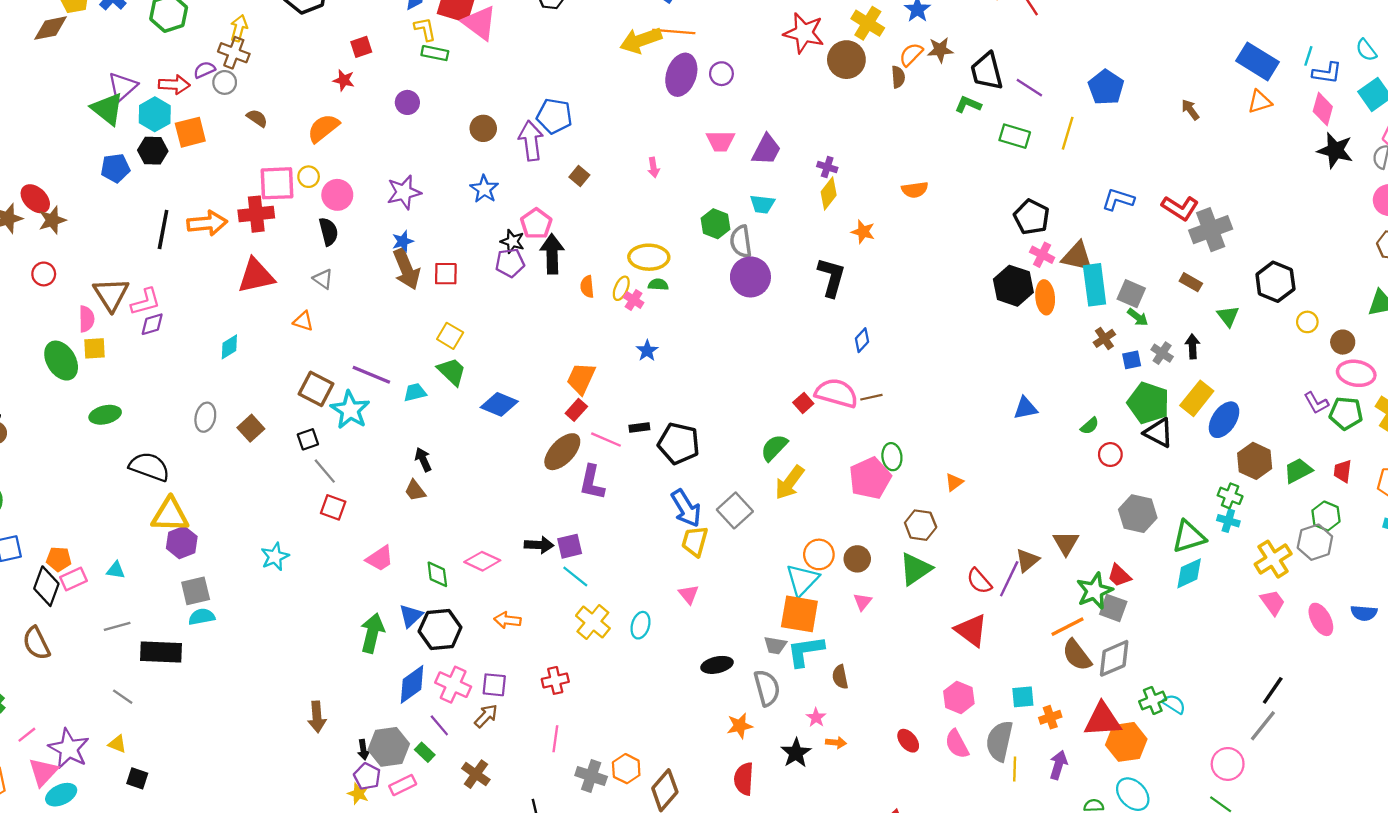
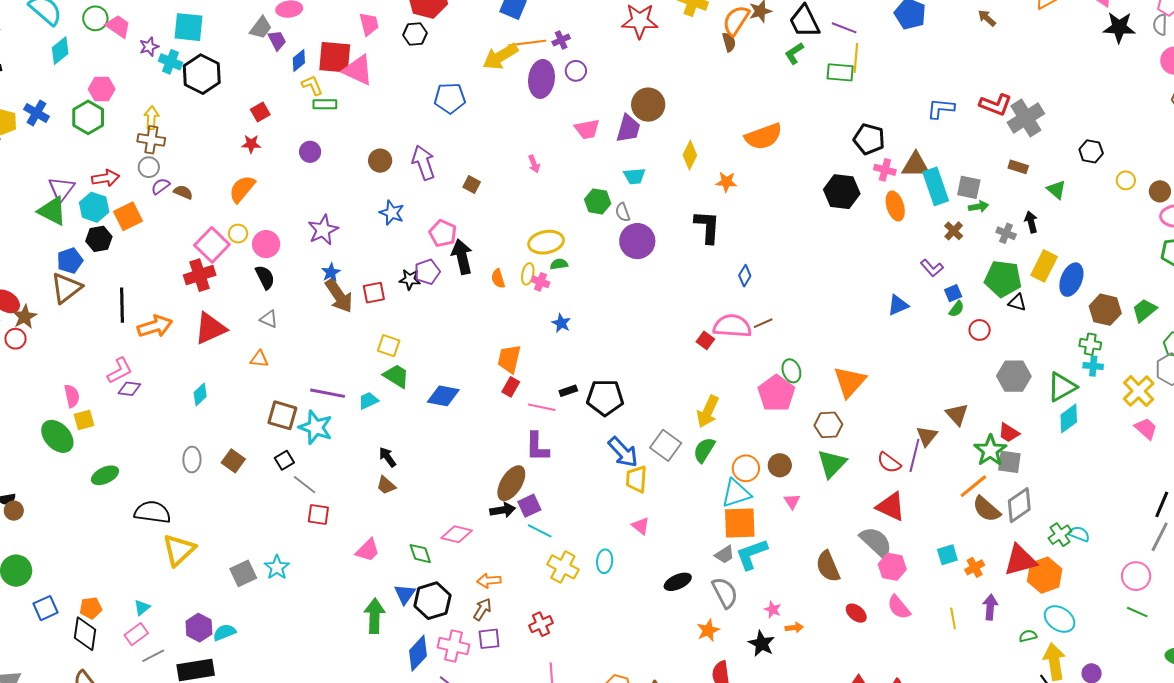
orange semicircle: (911, 54) -> (736, 20), size x1.4
brown circle: (846, 60) -> (648, 105), moved
purple semicircle: (204, 70) -> (161, 186), moved
green L-shape: (968, 104) -> (794, 53), turned -45
blue pentagon: (554, 116) -> (450, 98), moved
yellow line: (1068, 133) -> (856, 58), moved
purple cross: (827, 167) -> (561, 40), moved, turned -30
pink square: (277, 183) -> (212, 245), turned -32
orange semicircle: (915, 190) -> (763, 136), size x1.6
orange arrow: (207, 223) -> (155, 326), moved
black star: (512, 241) -> (410, 279), moved
gray semicircle: (741, 242) -> (623, 212), size x0.7
red circle: (44, 274) -> (15, 339), moved
black hexagon: (1275, 282) -> (1091, 151), size x0.7
black hexagon: (1013, 286) -> (842, 192), moved
brown triangle: (111, 294) -> (66, 288), moved, turned 36
green arrow: (1138, 317) -> (979, 207), turned -36
purple diamond: (152, 324) -> (129, 389), turned 35
blue square: (1132, 360) -> (953, 293), moved
purple L-shape: (1316, 403) -> (932, 268), moved
black triangle: (1159, 433) -> (1017, 303), size x0.7
green semicircle: (774, 448) -> (704, 450), moved
brown ellipse: (562, 452) -> (511, 483), moved
orange triangle: (954, 482) -> (850, 382), size x2.0
yellow triangle: (170, 515) -> (179, 550), turned -33
purple hexagon: (182, 542) -> (199, 628), moved
cyan triangle: (116, 570) -> (142, 608), turned -36
pink rectangle: (74, 579) -> (136, 634), moved
cyan triangle: (802, 580) -> (736, 493), turned 40
gray square: (196, 591) -> (243, 573), moved
gray trapezoid: (775, 645) -> (724, 555), turned -30
brown semicircle: (840, 677) -> (828, 566), moved, size x1.5
brown arrow: (486, 716) -> (482, 609), moved
gray semicircle: (1000, 741) -> (876, 542), moved, turned 132

